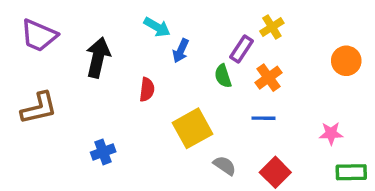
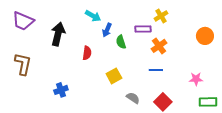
purple rectangle: (242, 49) -> (143, 29), turned 56
green semicircle: (223, 76) -> (121, 42), moved
brown L-shape: (39, 108) -> (23, 64), turned -65
yellow square: (193, 128) -> (114, 76), size x0.7

